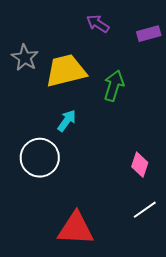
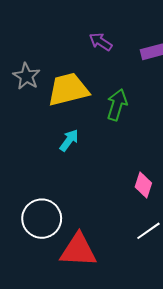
white circle: (40, 158) -> (42, 219), moved

